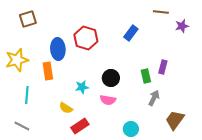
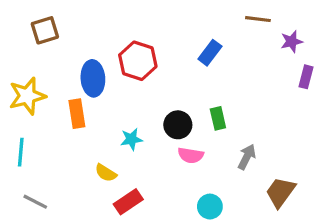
purple rectangle: (163, 67) -> (306, 77), moved
green rectangle: (146, 76) -> (218, 118), moved
cyan line: (27, 95) -> (21, 152), moved
pink semicircle: (108, 100) -> (191, 155), moved

